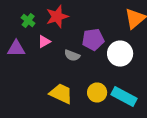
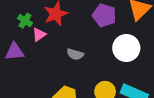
purple pentagon: (93, 40) -> (104, 15), moved, turned 30
pink triangle: (44, 42) -> (39, 35), moved

